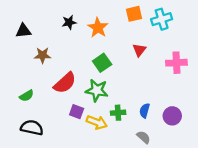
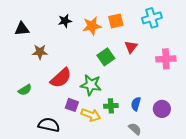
orange square: (134, 14) -> (116, 21), moved
orange star: (98, 28) -> (92, 26), turned 30
green square: (102, 63) -> (106, 57), moved
black semicircle: (32, 128) -> (49, 125), moved

